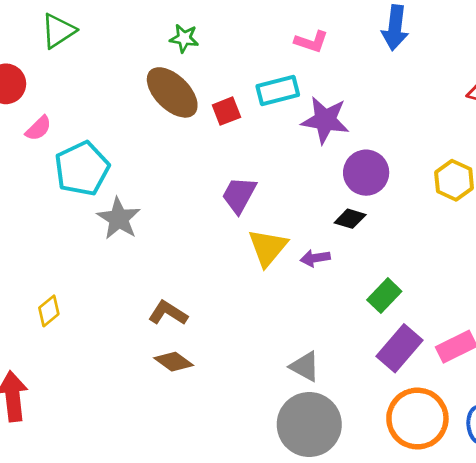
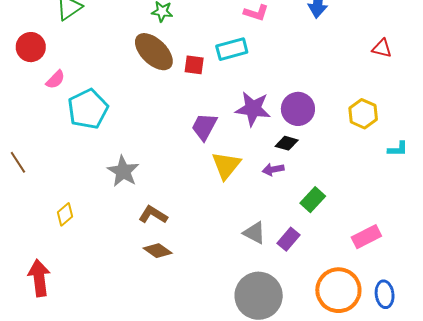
red square: (226, 111) -> (194, 65), turned 30
purple star: (325, 120) -> (253, 109), moved
gray star: (119, 219) -> (123, 171), moved
purple arrow: (315, 258) -> (273, 169), moved
purple rectangle: (399, 348) -> (288, 239), moved, size x0.7
gray triangle: (305, 366) -> (254, 233), moved

